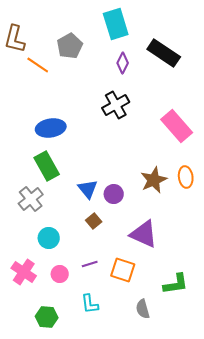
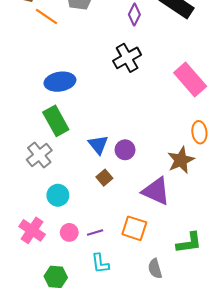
brown star: (154, 180) -> (181, 160), moved
purple line: (90, 264) -> (95, 232), moved

